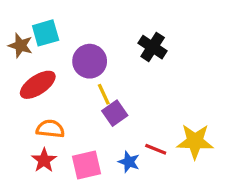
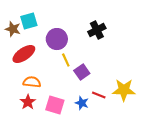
black cross: (153, 47) -> (97, 30), turned 30
purple square: (115, 113) -> (82, 72), moved
pink square: (86, 165) -> (55, 105), turned 30

